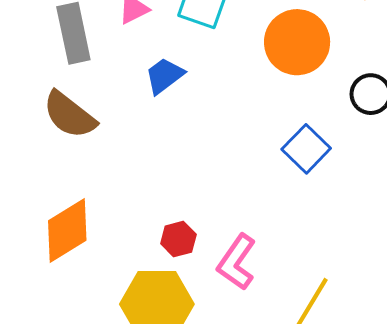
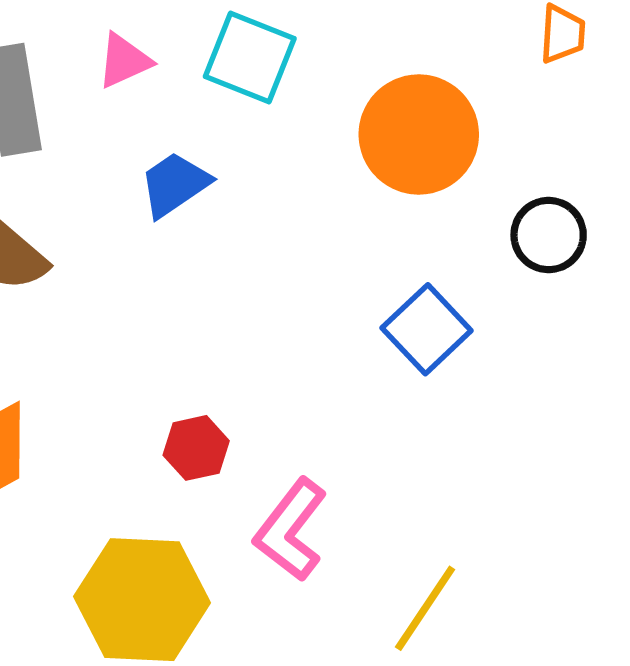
red hexagon: (178, 239) -> (196, 448), moved

